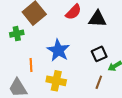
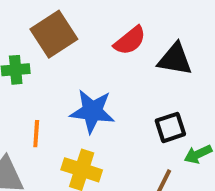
blue star: (58, 50) -> (92, 111), turned -30

